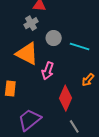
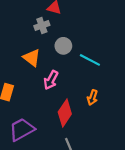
orange triangle: (27, 54) -> (32, 58), size x0.7
orange arrow: (88, 80) -> (92, 98), turned -32

